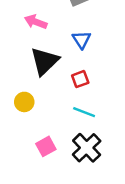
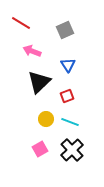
yellow circle: (24, 102) -> (46, 119), moved

